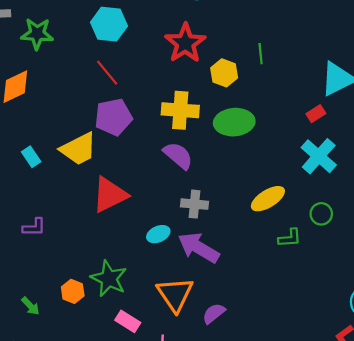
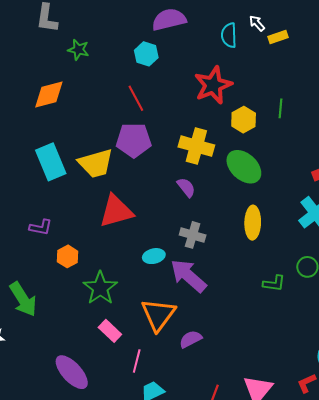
cyan hexagon: (109, 24) -> (146, 54), size x0.7
green star: (37, 34) -> (78, 50), size x0.7
green ellipse: (234, 122) -> (244, 167), turned 36
purple semicircle: (178, 156) -> (186, 187), size x0.7
cyan rectangle: (31, 157) -> (51, 162), size x1.8
yellow ellipse: (268, 199) -> (253, 223), moved, turned -68
orange hexagon: (73, 291) -> (68, 256), moved
green arrow: (30, 306) -> (23, 299), size x1.8

